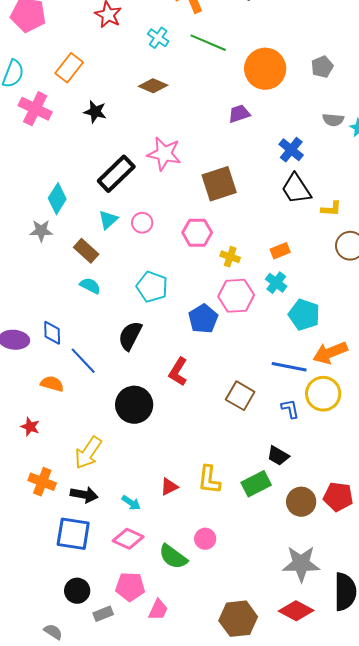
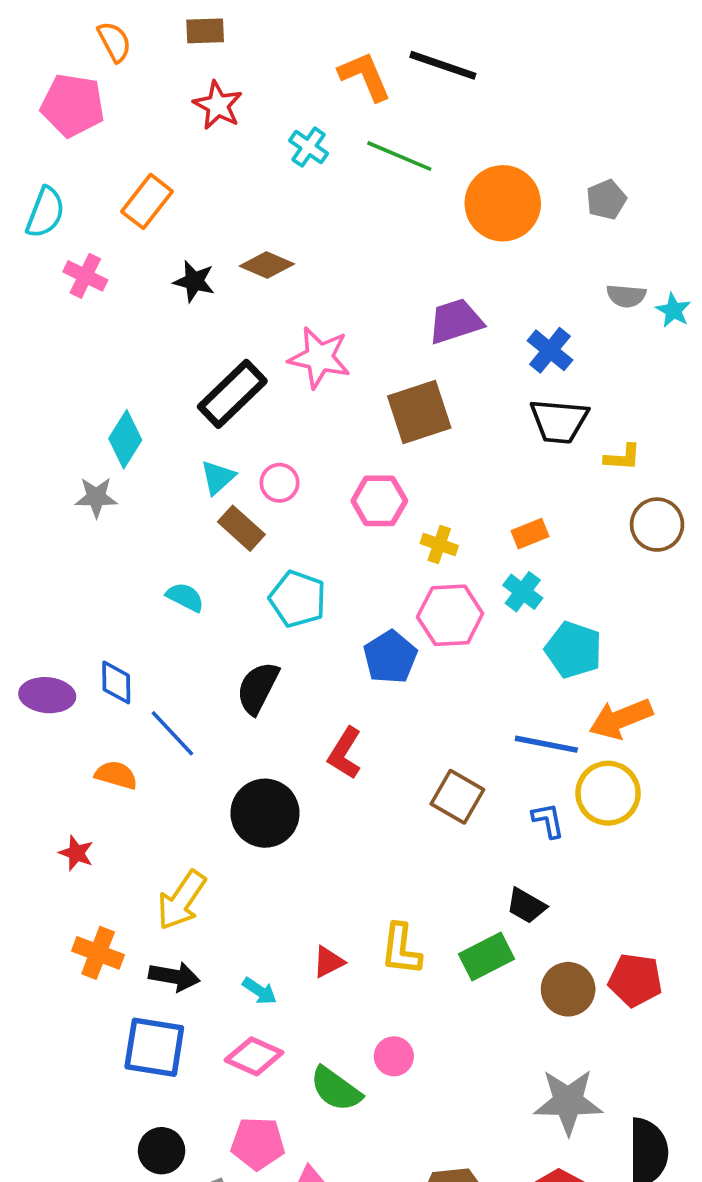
brown diamond: (153, 86) -> (267, 265), moved
pink cross: (35, 109) -> (85, 276), size x0.7
purple trapezoid: (239, 114) -> (456, 321), moved, size x1.4
black trapezoid: (296, 189) -> (559, 421), turned -52
brown rectangle: (86, 251) -> (241, 528), moved

